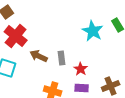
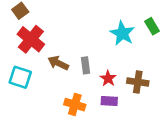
brown cross: (111, 86) -> (138, 82), moved, turned 30

